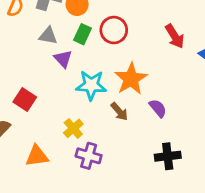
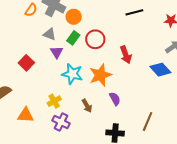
red arrow: (175, 36) -> (126, 55), moved
red square: (25, 99) -> (26, 63), moved
brown arrow: (119, 112) -> (87, 106), moved

